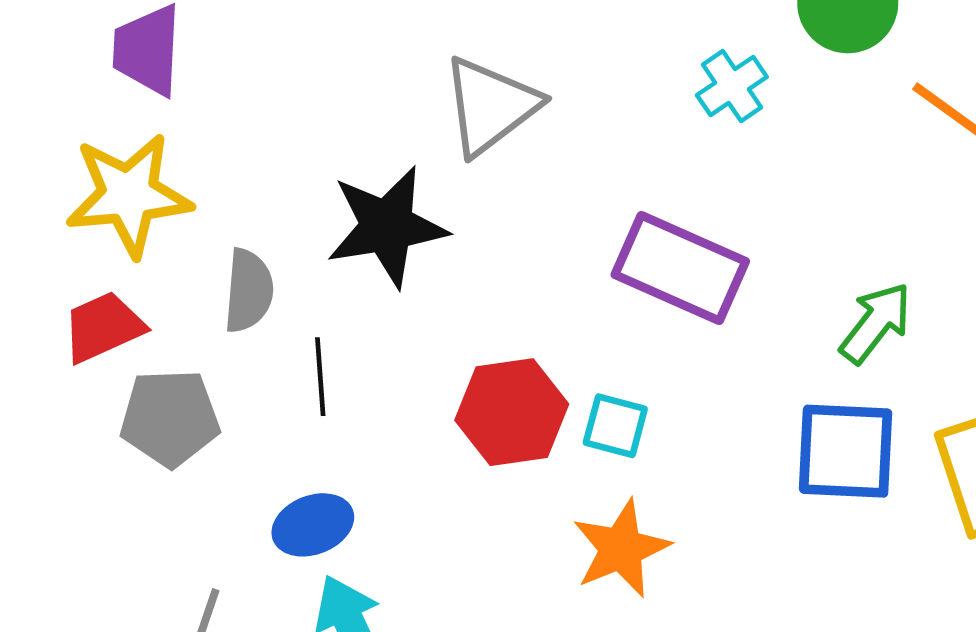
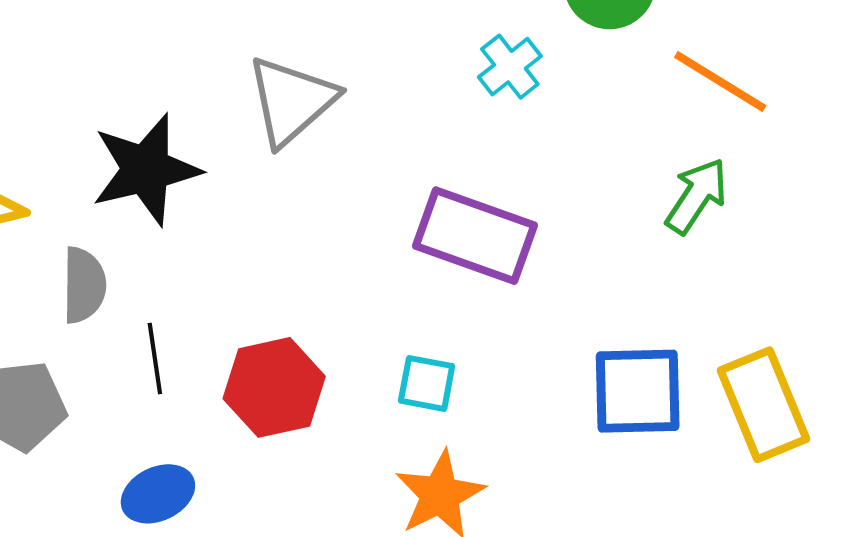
black star: (387, 226) -> (146, 169), moved
green arrow: (876, 323) -> (697, 196), moved
red hexagon: (512, 412) -> (274, 387), moved

